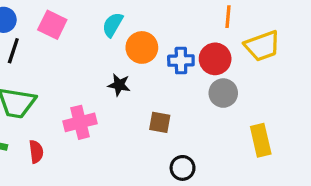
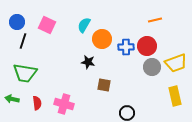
orange line: (228, 17) -> (155, 20), turned 72
yellow trapezoid: (262, 46) -> (176, 63), moved
pink cross: (80, 122) -> (64, 104), moved, turned 30
brown square: (160, 122) -> (104, 85), moved

